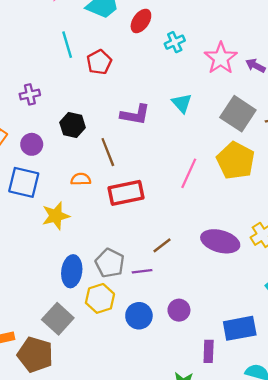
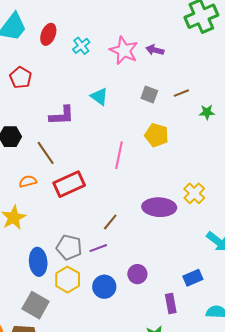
gray square: (238, 114) -> (149, 95), size x0.6
yellow pentagon: (236, 161) -> (157, 135), size x0.7
blue rectangle: (240, 328) -> (193, 278), size x0.7

